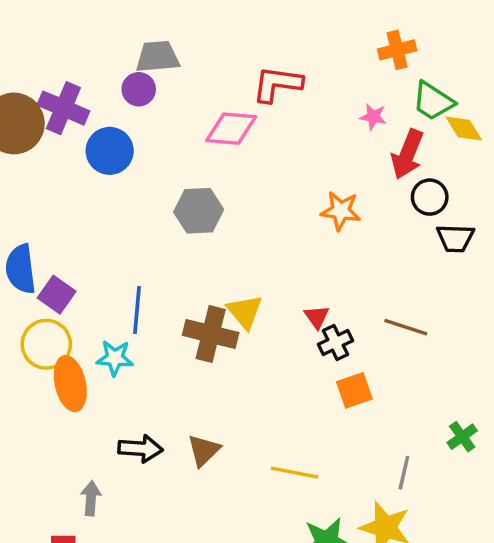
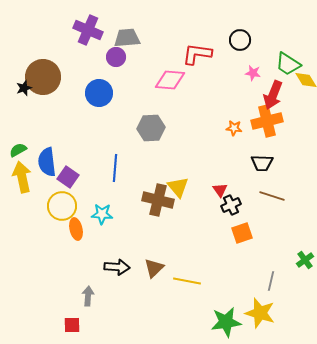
orange cross: (397, 50) -> (267, 121), moved, size x1.4
purple cross: (63, 108) -> (88, 30), moved
black circle: (430, 197) -> (240, 40), moved
orange star: (341, 211) -> (234, 128), size x0.7
black trapezoid: (455, 238) -> (262, 163), moved
blue line: (137, 310) -> (115, 168), moved
orange ellipse: (70, 384) -> (76, 229), size x0.7
yellow line: (294, 473) -> (187, 281), moved

